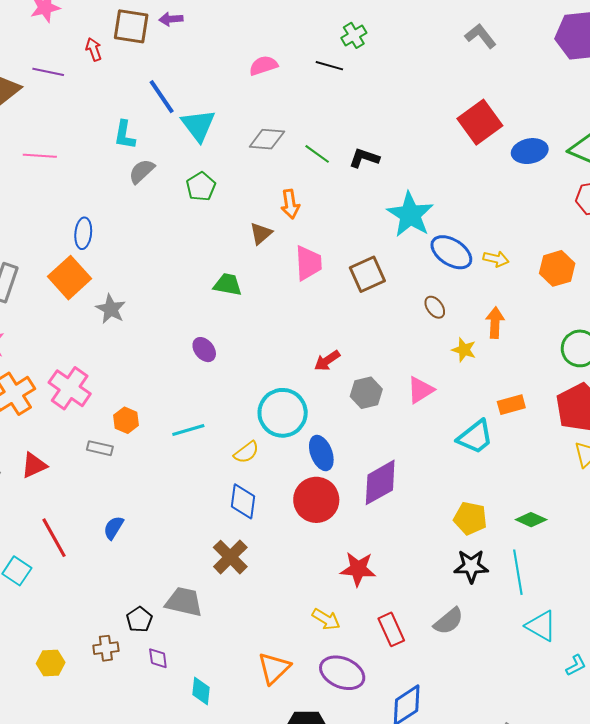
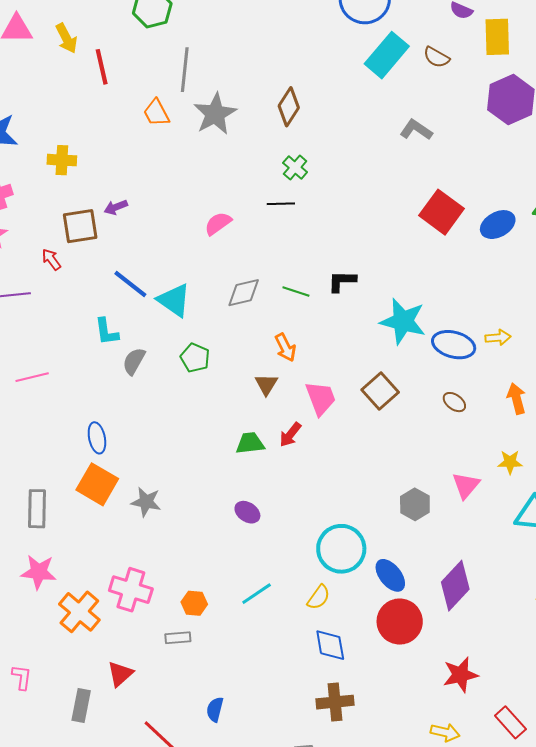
yellow star: (464, 350) -> (510, 462), moved
red arrow: (327, 361) -> (290, 435), moved
brown cross: (230, 557) -> (335, 702), turned -33

